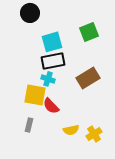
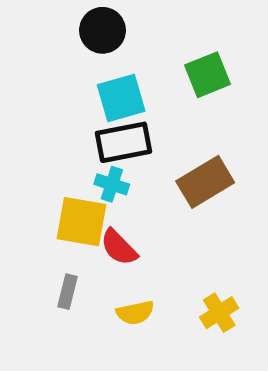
black circle: (30, 13) -> (103, 30), moved
yellow semicircle: (71, 130) -> (135, 313), moved

